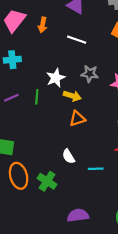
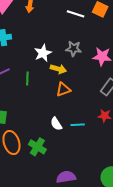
white line: (77, 40) -> (76, 14), moved
green line: (37, 97) -> (27, 79), moved
cyan line: (96, 169) -> (78, 125), moved

